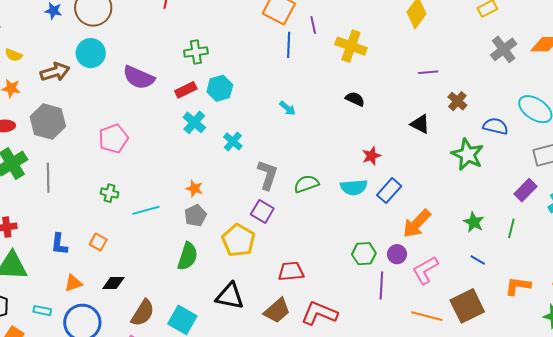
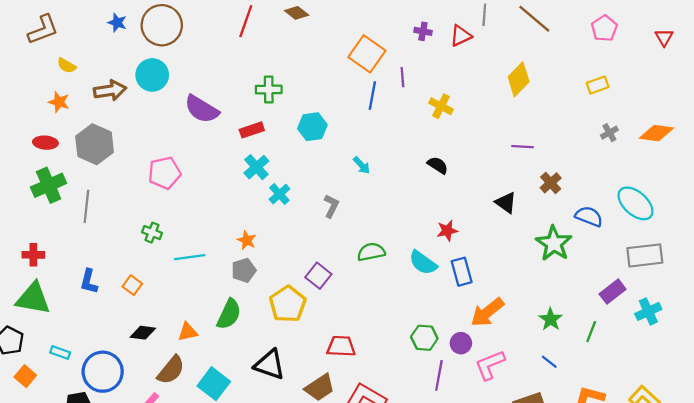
yellow cross: (351, 46) -> (441, 106), size x0.7
gray cross: (504, 49) -> (609, 133), size x0.6
cyan hexagon: (220, 88) -> (312, 127), moved
cyan cross: (233, 141) -> (279, 194), moved
gray L-shape: (268, 175) -> (331, 206), moved, size x0.7
cyan semicircle: (354, 187) -> (423, 263), turned 32
blue rectangle: (389, 191) -> (462, 272), turned -65
orange triangle: (73, 283) -> (188, 332), moved

